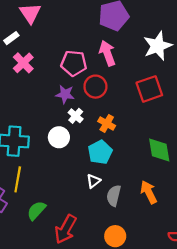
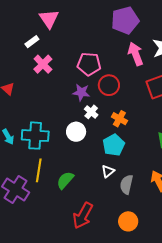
pink arrow: (107, 53) -> (136, 54), moved
green semicircle: (36, 211) -> (65, 180), moved

